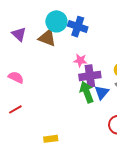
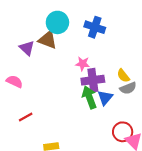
blue cross: (78, 27) -> (95, 27), moved
purple triangle: (19, 34) -> (27, 48), moved
red line: (15, 109) -> (26, 117), moved

